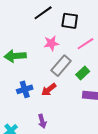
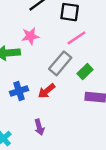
pink star: (51, 43) -> (30, 36), moved
pink line: (85, 44) -> (76, 38), moved

